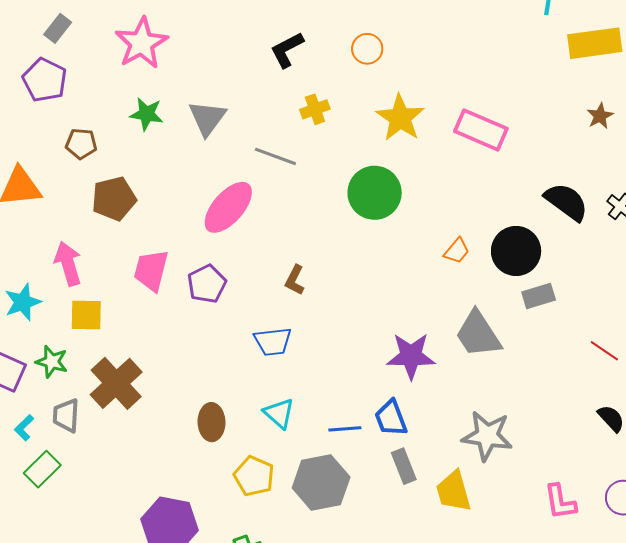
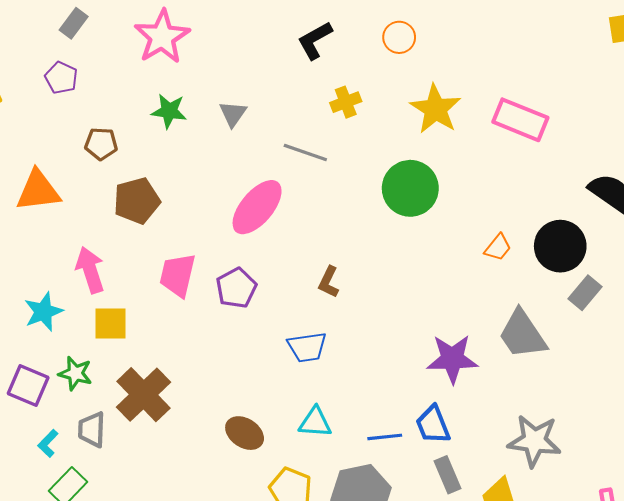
purple pentagon: (45, 80) -> (61, 78), size x0.7
gray triangle: (207, 118) -> (233, 114), size x0.7
gray rectangle: (539, 296) -> (585, 293), turned -32
cyan triangle: (279, 413) -> (315, 422), turned -36
brown ellipse: (212, 422) -> (245, 433), turned -54

